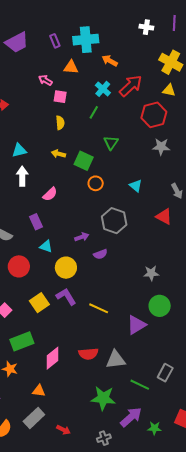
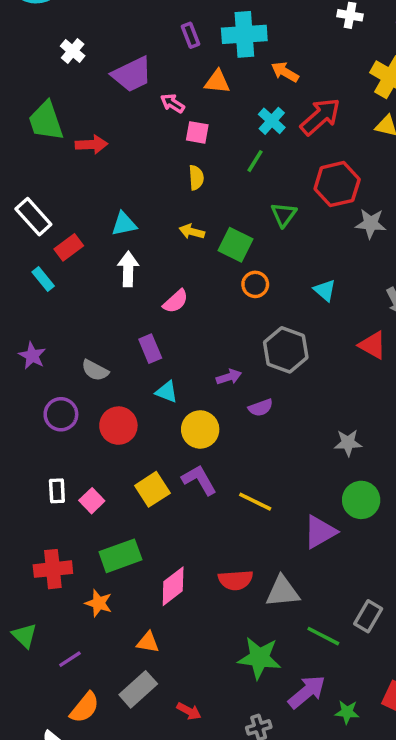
purple trapezoid: (17, 42) -> (132, 74), moved
red hexagon: (154, 115) -> (337, 184), moved

